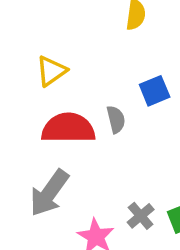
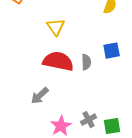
yellow triangle: (51, 71) -> (56, 27), turned -42
gray arrow: (49, 193) -> (40, 96), size x0.7

